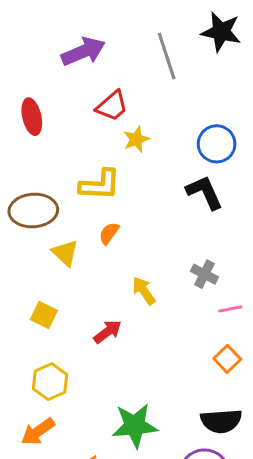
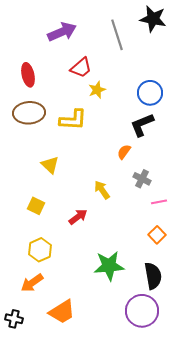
black L-shape: (204, 192) -> (142, 125), turned -88
brown ellipse: (33, 211) -> (29, 113), moved
orange semicircle: (109, 233) -> (124, 152), moved
black semicircle: (221, 421) -> (153, 276), turned -96
green star: (135, 426) -> (109, 266), moved

